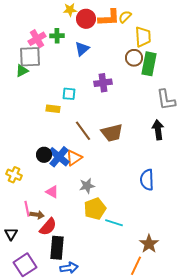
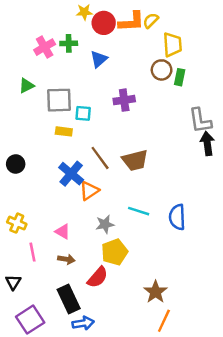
gray square: (30, 57) -> (59, 100), moved
green rectangle: (149, 64) -> (180, 77), size x0.6
black arrow: (158, 130) -> (207, 143), moved
black circle: (44, 155) -> (16, 164), moved
blue cross: (59, 157) -> (71, 174), moved
yellow cross: (14, 175) -> (17, 223), moved
brown arrow: (37, 215) -> (66, 259), moved
cyan line: (114, 223) -> (139, 211), moved
red semicircle: (48, 227) -> (98, 277), moved
brown star: (149, 244) -> (156, 292), moved
black rectangle: (57, 248) -> (69, 299), turned -30

